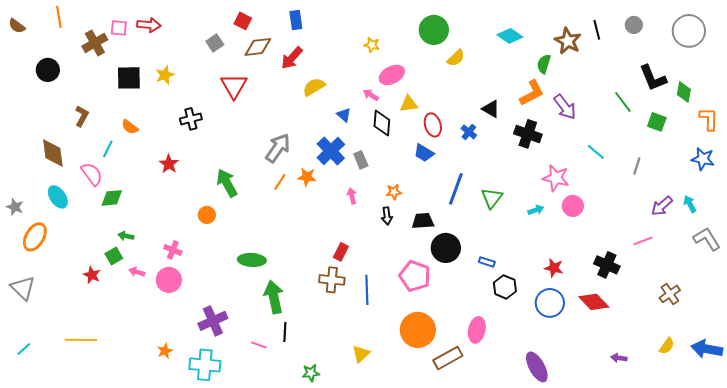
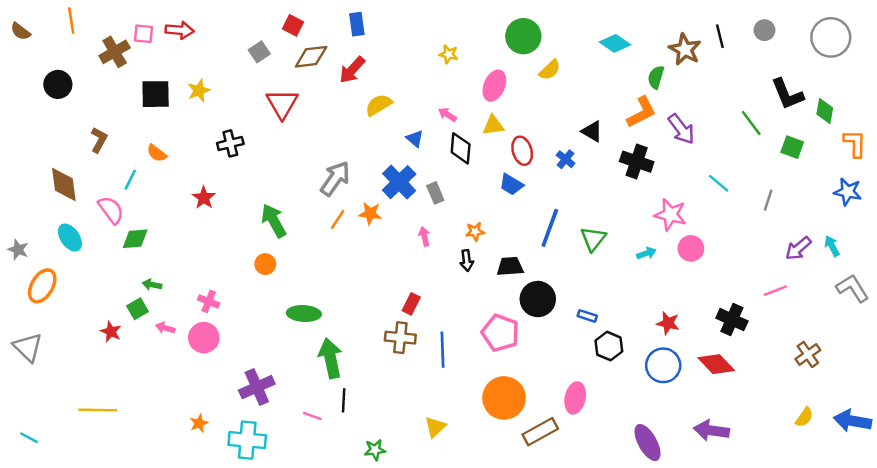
pink ellipse: (392, 75) -> (494, 86), moved, turned -40
orange circle: (207, 215) -> (265, 264), moved
cyan line: (24, 349) -> (29, 438), moved, turned 70
purple arrow: (619, 358) -> (711, 430), moved, size x1.8

